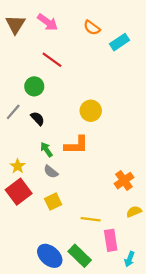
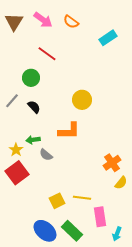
orange semicircle: (92, 28) -> (71, 22), moved
green arrow: (46, 150) -> (33, 140), moved, turned -64
yellow square: (53, 202) -> (57, 201), moved
yellow semicircle: (134, 212) -> (121, 183), moved, turned 152

